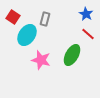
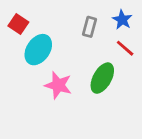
gray rectangle: (45, 19) -> (89, 27), moved

